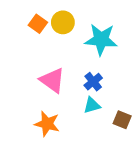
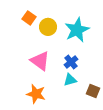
yellow circle: (63, 22) -> (48, 27), moved
cyan star: (101, 39) -> (77, 30), turned -30

